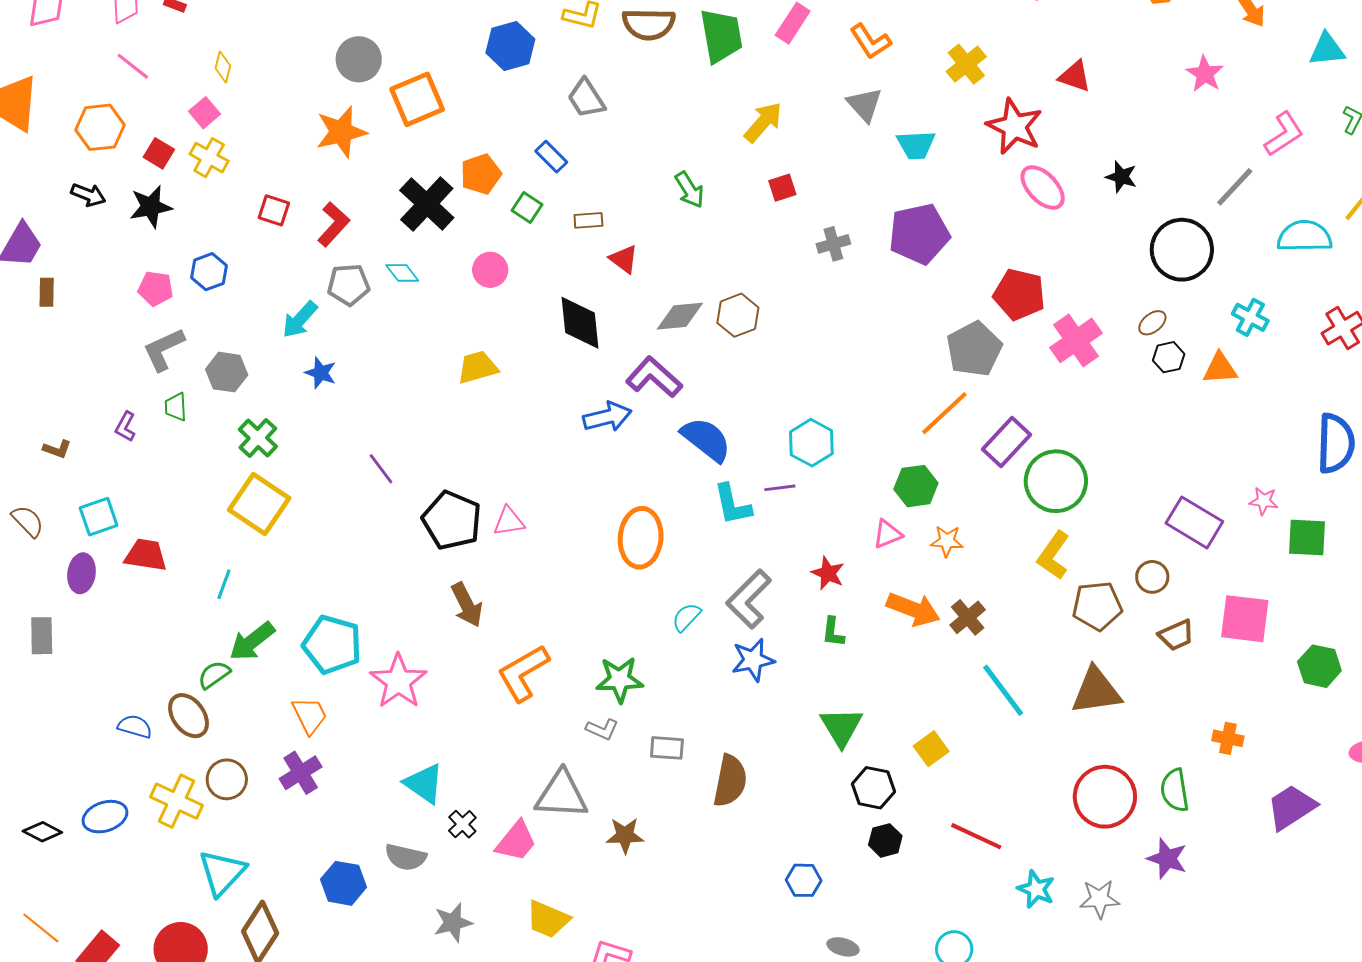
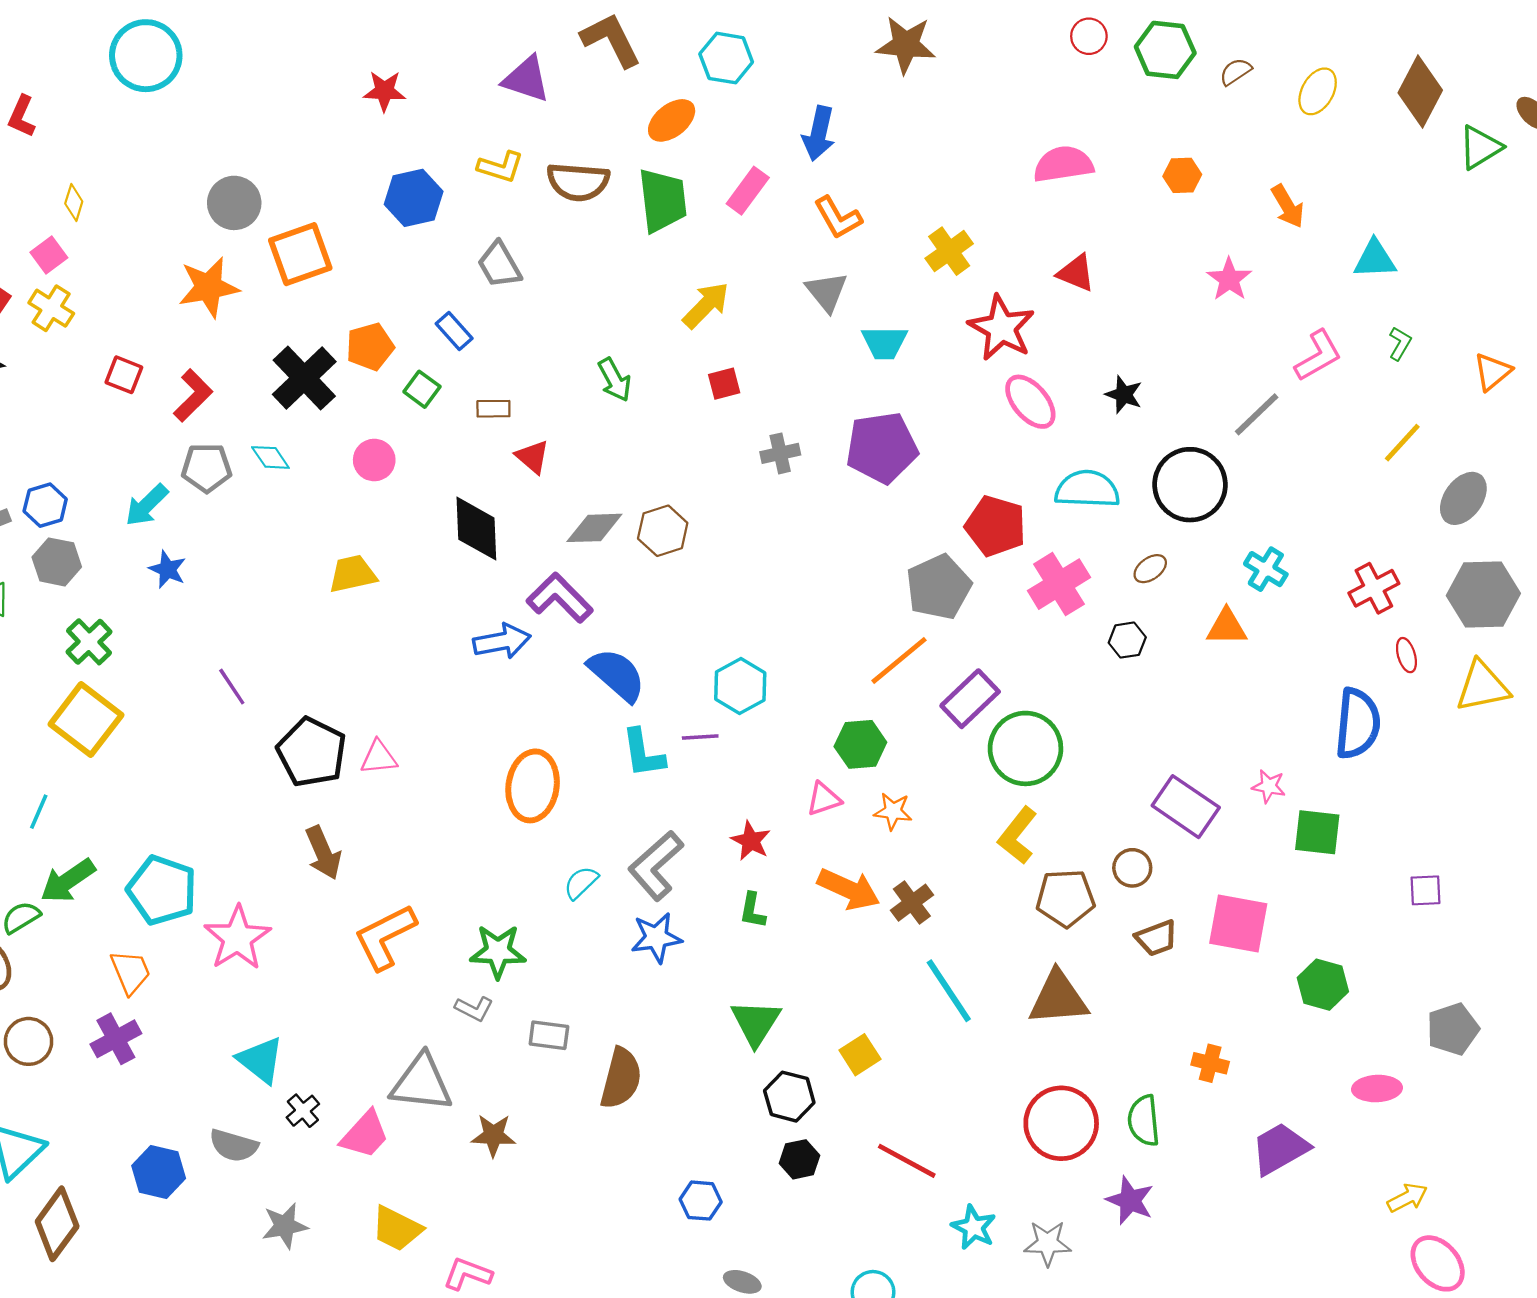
cyan semicircle: (1304, 236) -> (1087, 489), moved
blue hexagon: (209, 272) -> (45, 505), moved
black hexagon: (1169, 357) -> (1127, 640), moved

